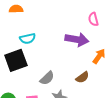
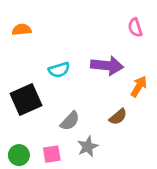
pink semicircle: (93, 19) -> (135, 28), moved
cyan semicircle: (28, 39) -> (59, 70), moved

